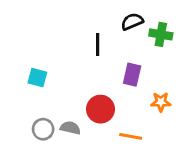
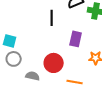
gray circle: (43, 129) -> (14, 59), moved

